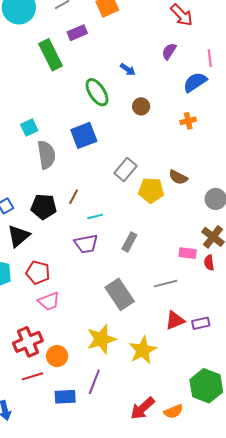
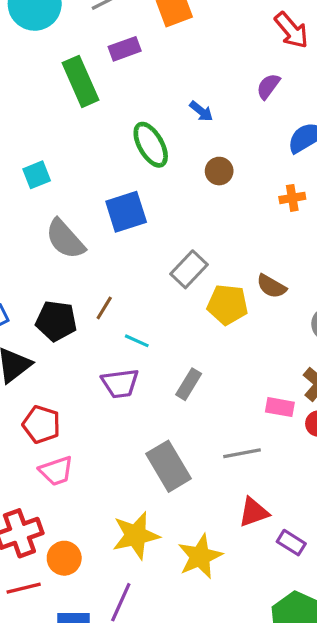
cyan square: (29, 127) -> (37, 175), moved
gray semicircle: (46, 155) -> (65, 239), turned 144
cyan line: (95, 216) -> (137, 341), turned 35
purple rectangle: (201, 323) -> (291, 543), moved, turned 42

